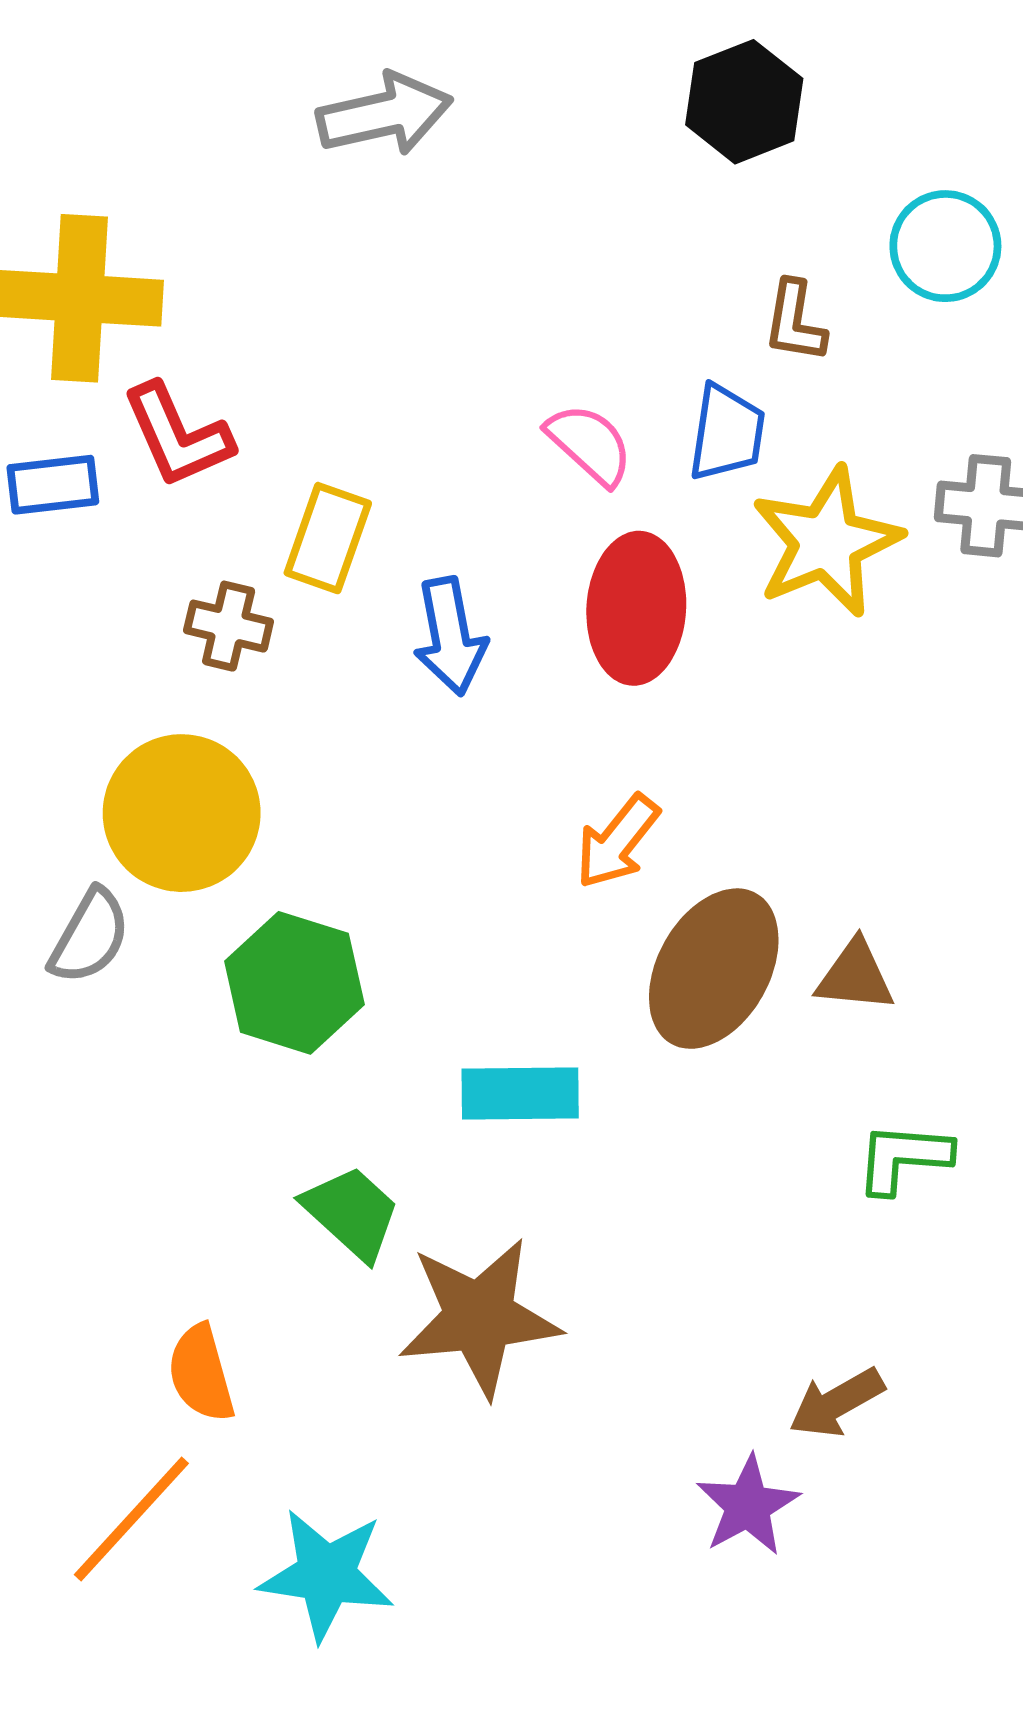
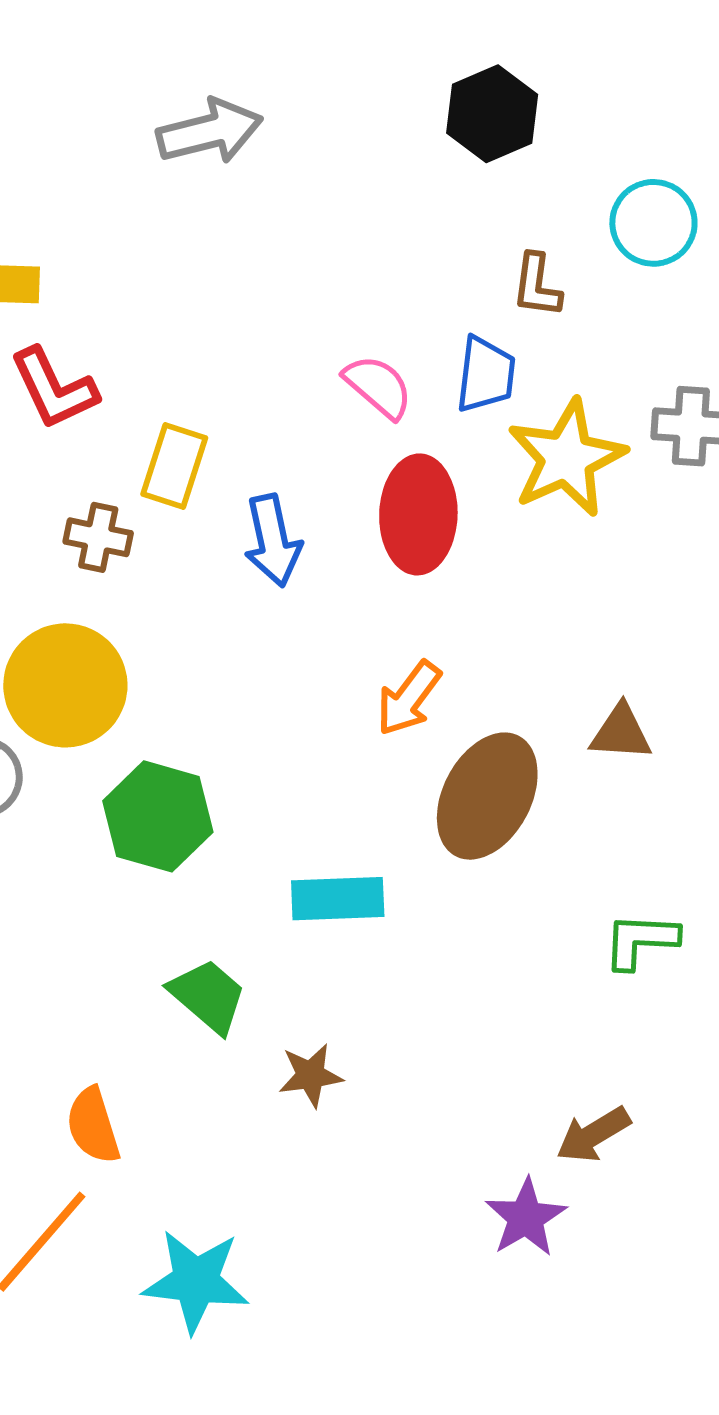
brown triangle: (855, 976) -> (621, 732), moved
brown star: (479, 1317) -> (311, 1075), size x0.5

